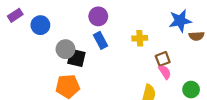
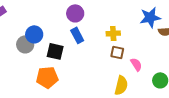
blue circle: (40, 25) -> (34, 34), moved
gray circle: (65, 49) -> (25, 44), moved
brown square: (163, 59) -> (117, 52), moved, turned 32

